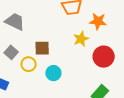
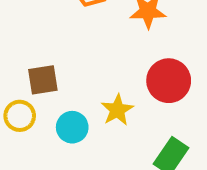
yellow star: (81, 39) -> (117, 110), moved

